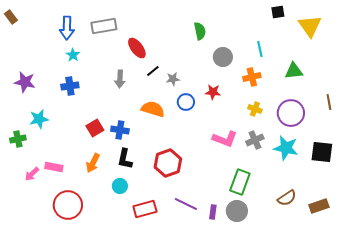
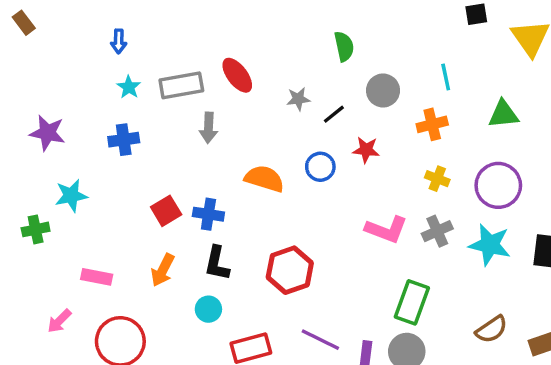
gray rectangle: (104, 26) -> (181, 85), moved
blue arrow: (67, 28) -> (119, 41), size x0.6
black line: (153, 71) -> (334, 114), moved
gray star: (173, 79) -> (298, 99), moved
pink arrow: (32, 174) -> (59, 321), moved

